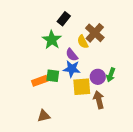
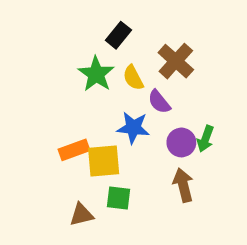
yellow semicircle: (83, 42) -> (133, 78), moved
purple semicircle: (72, 55) -> (159, 102), moved
green square: (53, 76) -> (118, 198), moved
yellow square: (82, 87) -> (104, 161), moved

